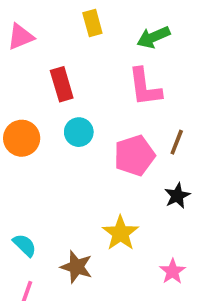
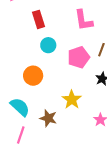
orange circle: (22, 138) -> (33, 76), moved
cyan semicircle: (25, 245) -> (20, 107), size x1.5

